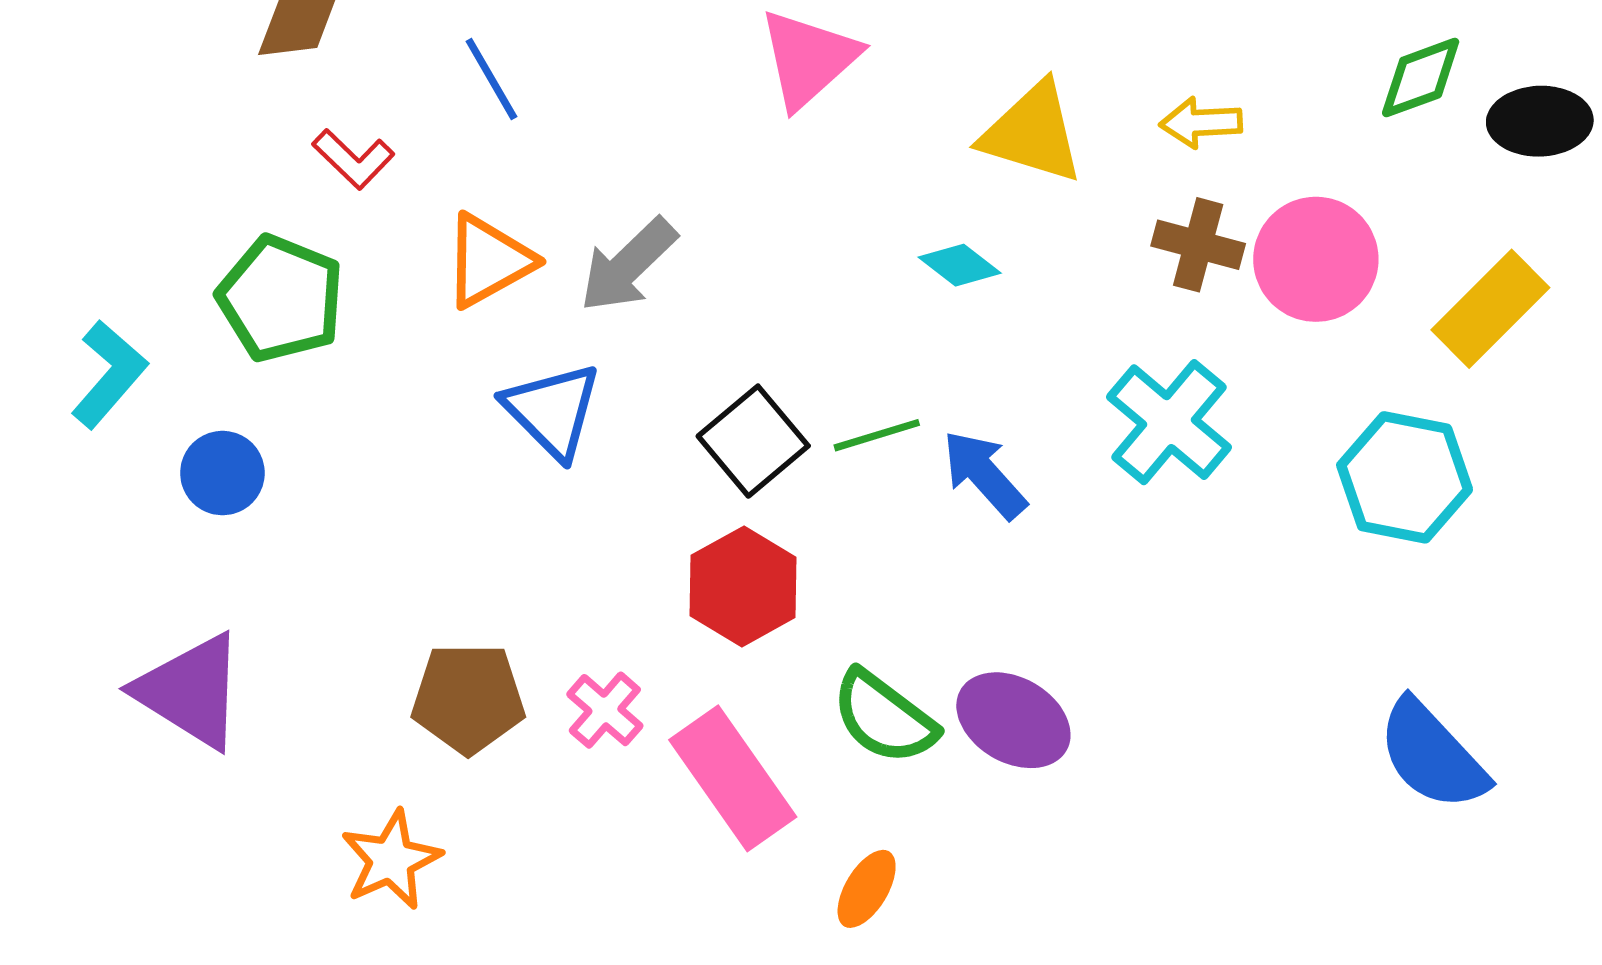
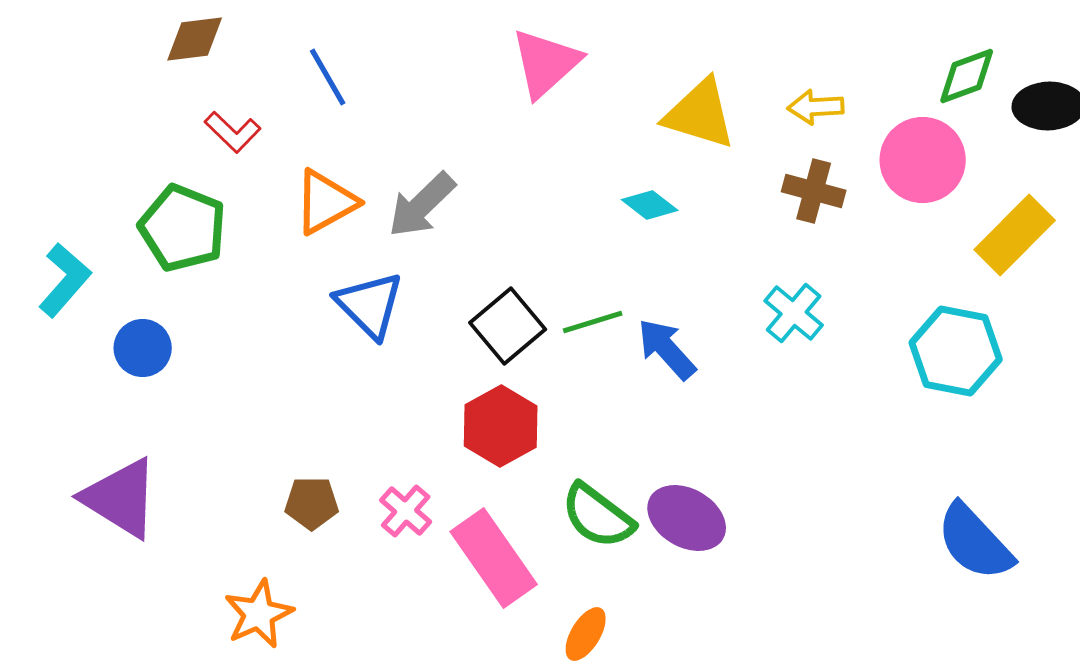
pink circle: (1316, 259) -> (923, 160), moved
cyan cross: (1169, 422) -> (794, 313), size x0.7
brown pentagon: (468, 698) -> (312, 503), size x0.7

